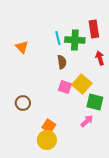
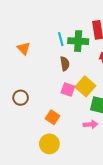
brown circle: (23, 103) -> (21, 98), moved
pink arrow: (87, 121) -> (90, 124), turned 40
orange square: (49, 126) -> (52, 117), moved

